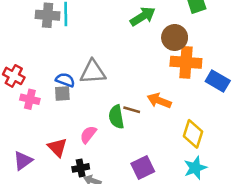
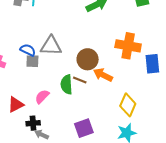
brown circle: (175, 37) -> (88, 59), moved
blue rectangle: (218, 81) -> (152, 64), turned 48
gray square: (62, 93) -> (32, 61), moved
red triangle: (57, 147) -> (16, 105), turned 42

